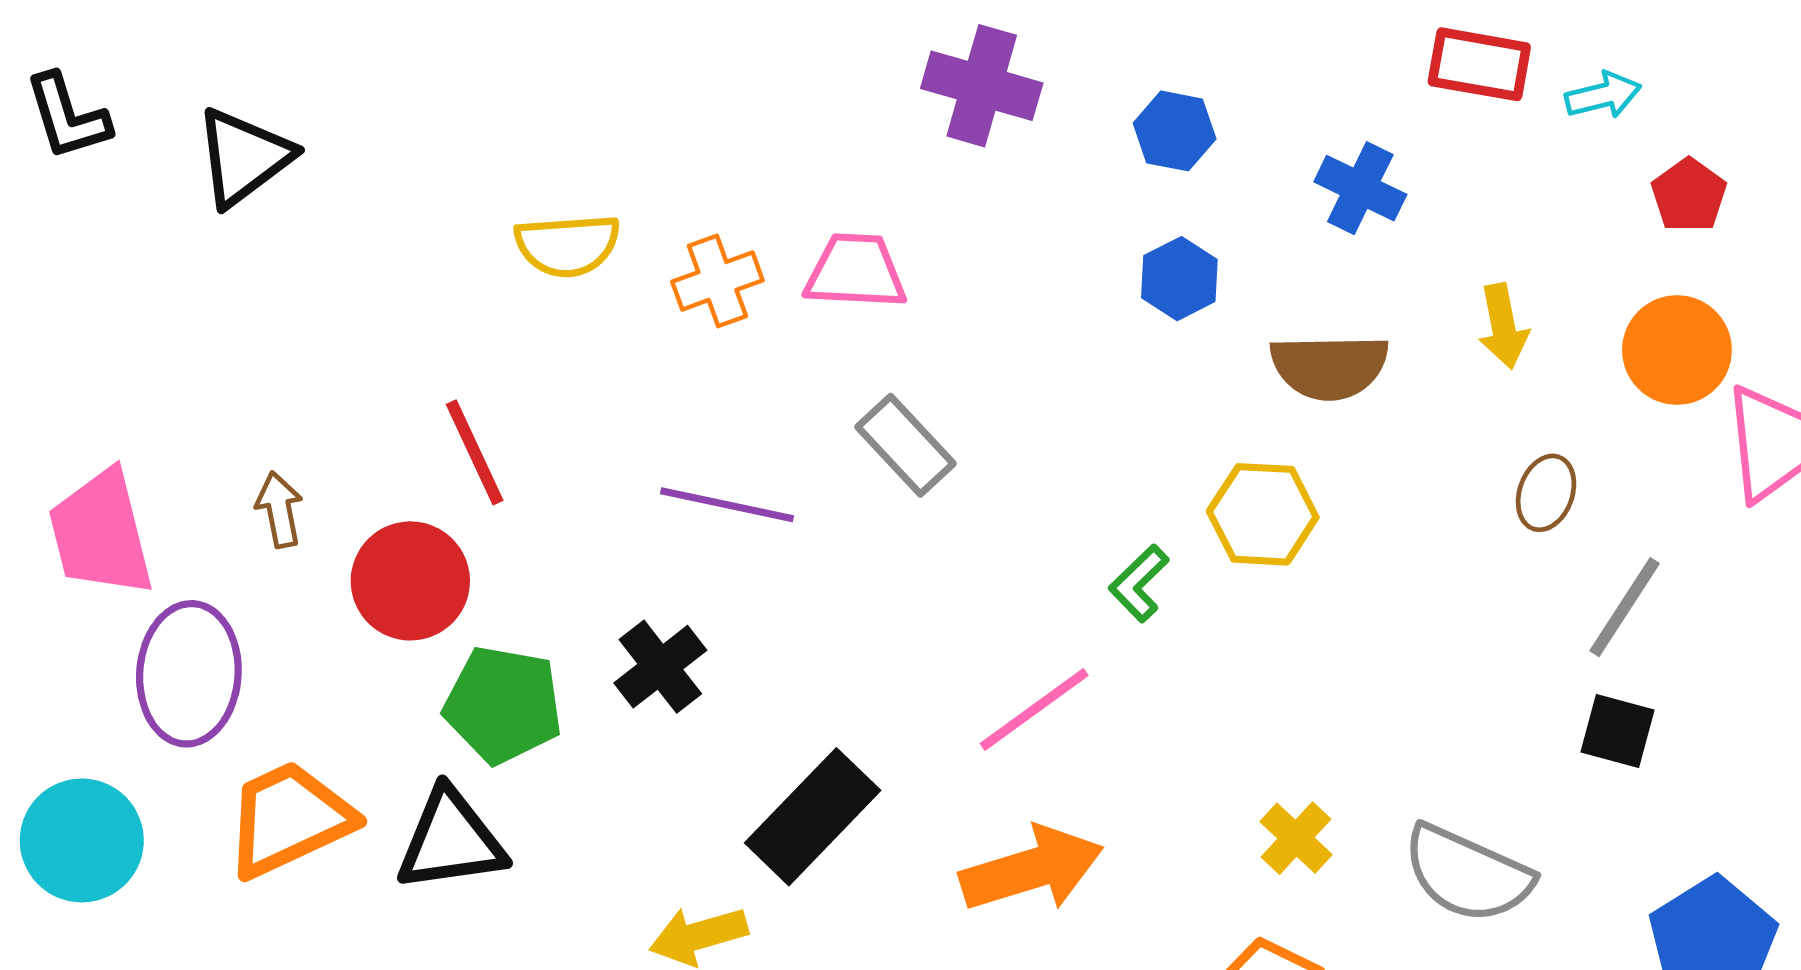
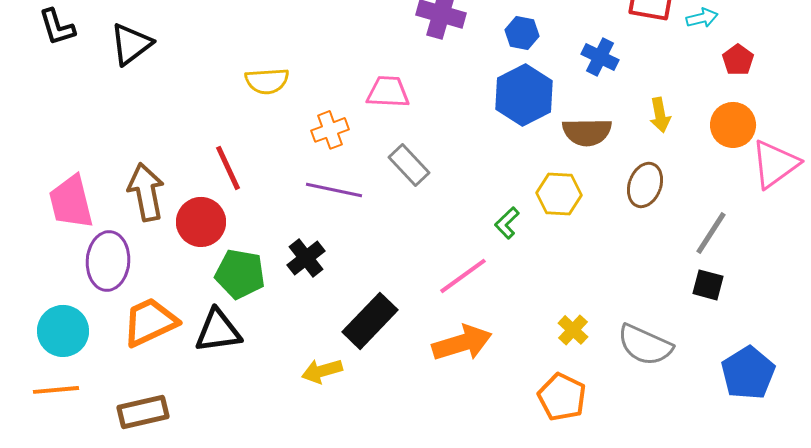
blue hexagon: (1179, 279) -> (524, 95), size x1.8
orange cross: (717, 281) -> (330, 130), moved
brown ellipse: (1546, 493) -> (645, 185), moved, size x1.4
brown arrow: (279, 510) -> (146, 192), size x1.8

